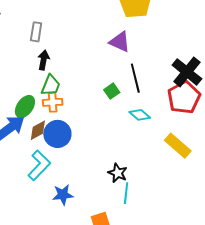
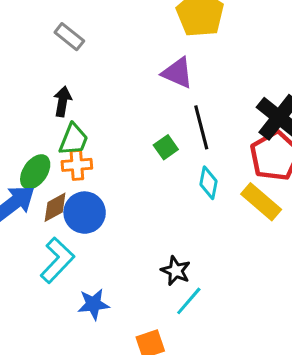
gray rectangle: (36, 32) -> (69, 37), moved, turned -60
cyan diamond: (140, 115) -> (208, 183), turned 60
yellow rectangle: (178, 146) -> (261, 202), moved
cyan line: (126, 193) -> (189, 301), turned 35

